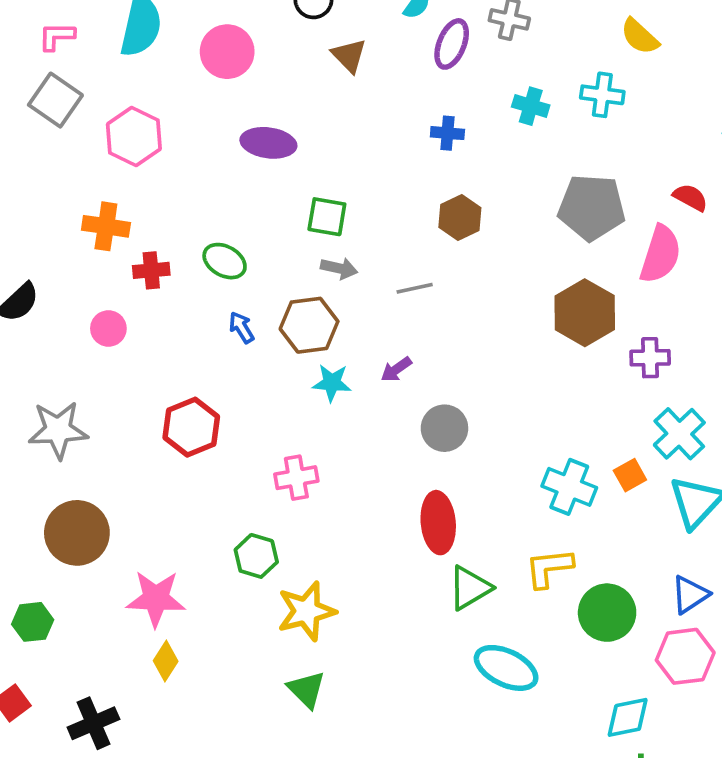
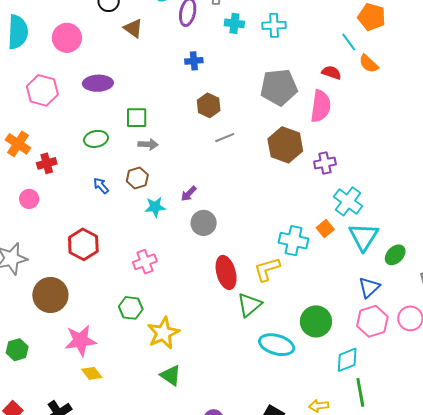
cyan cross: (531, 106) -> (234, 23), moved
pink hexagon: (134, 137) -> (42, 90), moved
orange cross: (106, 226) -> (18, 144), turned 35
green ellipse: (225, 261) -> (96, 139), moved, turned -30
gray line: (415, 288) -> (225, 138), moved
brown hexagon: (309, 325) -> (137, 178), size x0.7
gray circle: (444, 428) -> (204, 223), moved
brown circle: (77, 533) -> (50, 295), moved
yellow L-shape: (549, 568) -> (267, 269), moved
green circle: (607, 613) -> (316, 321), moved
green hexagon: (33, 622) -> (17, 350), moved
yellow diamond: (166, 661) -> (92, 373), turned -60

